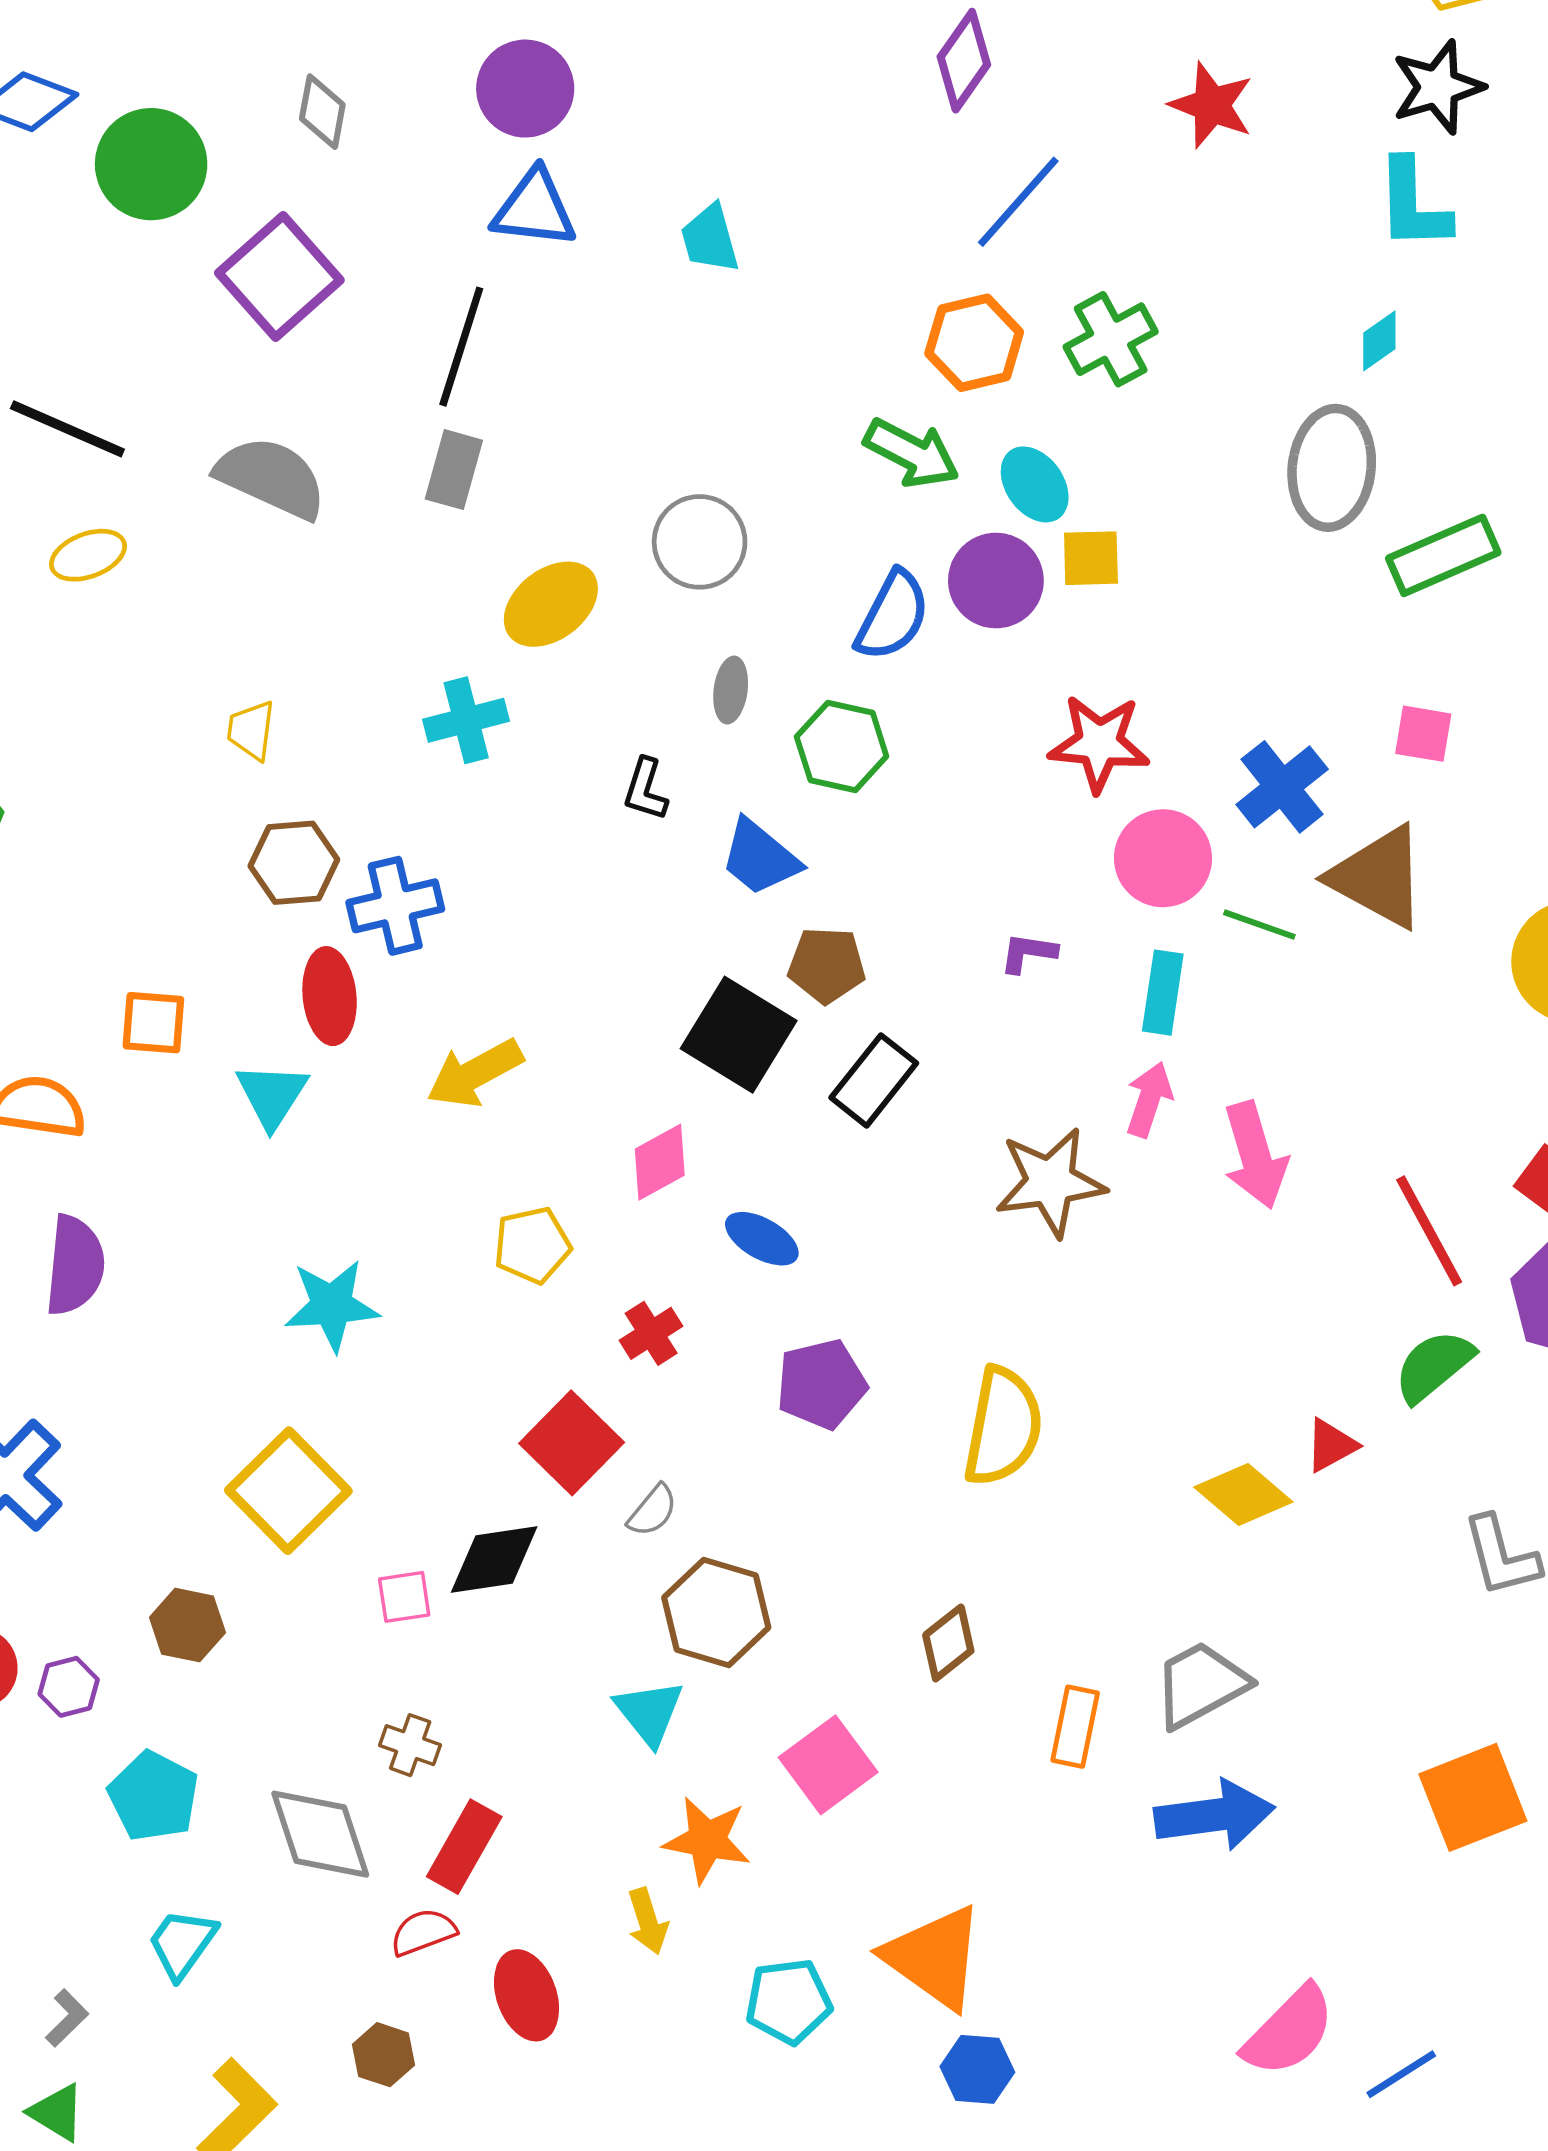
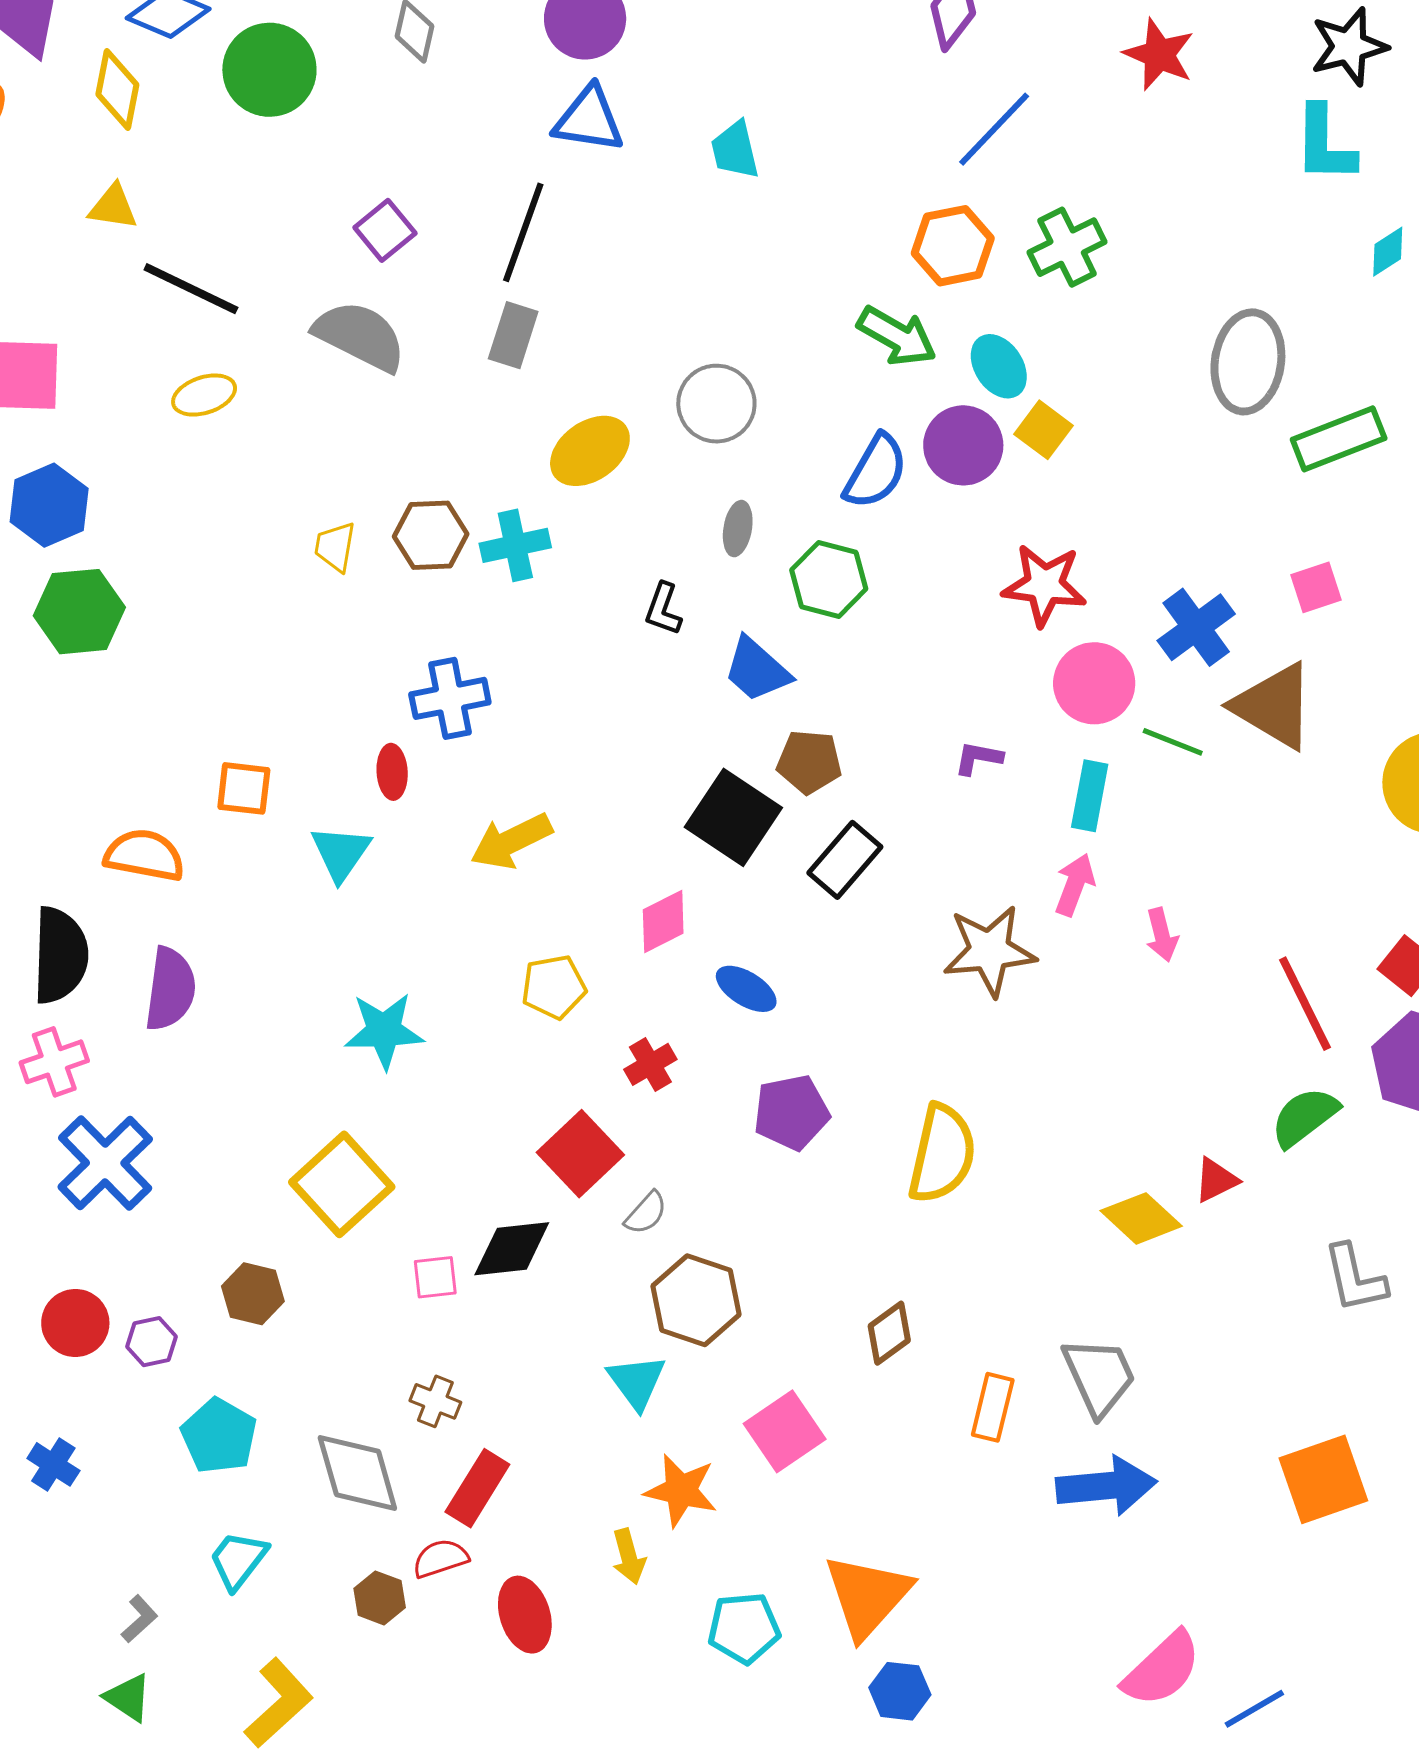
purple square: (279, 277) -> (385, 230), moved, size x0.6
cyan diamond: (1379, 341) -> (1388, 252), moved
yellow square: (1091, 558) -> (1044, 430), turned 36
pink square: (1423, 734) -> (1316, 587), turned -30
brown hexagon: (294, 863) -> (431, 535), moved
red ellipse: (330, 996) -> (392, 772), size x0.7
pink arrow: (1255, 1155) -> (1162, 935), size x0.6
gray trapezoid: (1201, 1685) -> (1099, 1376), turned 92
orange triangle: (934, 1957) -> (867, 1596), turned 34
brown hexagon: (383, 2055) -> (380, 1598), moved

